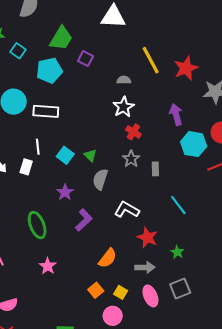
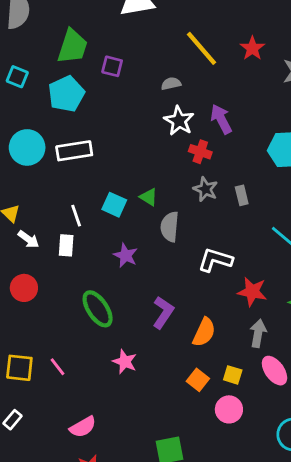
red star: (186, 68) -> (252, 48), size x0.7
purple arrow: (176, 114) -> (221, 119), moved
white line: (38, 147) -> (76, 216), moved
white rectangle: (26, 167) -> (66, 245), moved
purple L-shape: (84, 220) -> (163, 312), moved
gray arrow: (145, 267) -> (258, 333), turned -66

